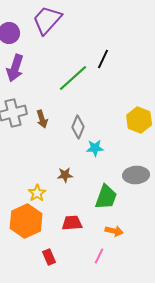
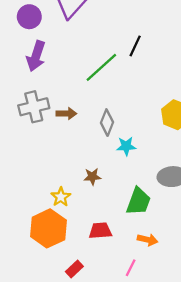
brown arrow: (42, 119) -> (66, 114), turned -72
red rectangle: (49, 257) -> (74, 269), turned 70

